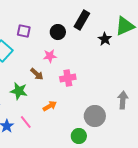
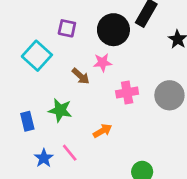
black circle: (58, 32) -> (113, 30), size x1.5
brown arrow: (37, 74) -> (81, 76), moved
gray circle: (95, 116) -> (169, 95), moved

